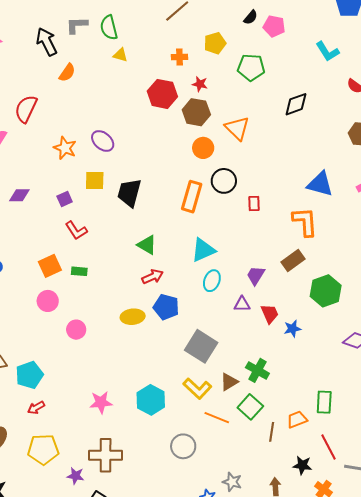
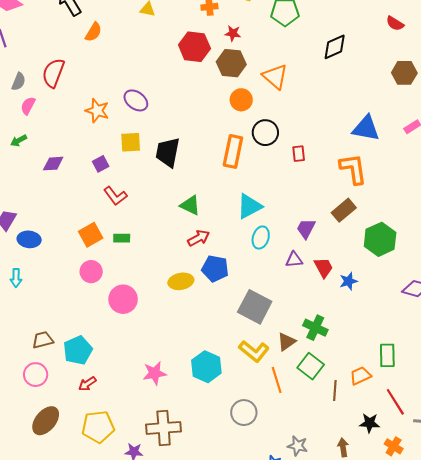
pink circle: (76, 330) -> (123, 299), size x1.4
orange line: (217, 418) -> (277, 380), turned 55

